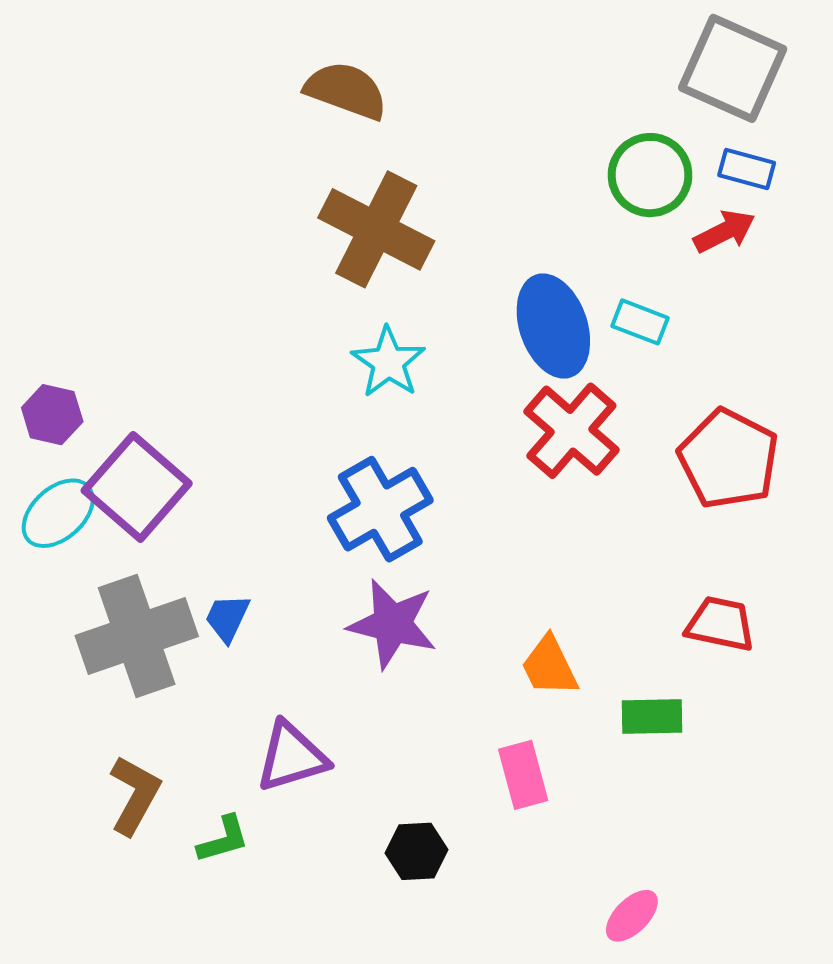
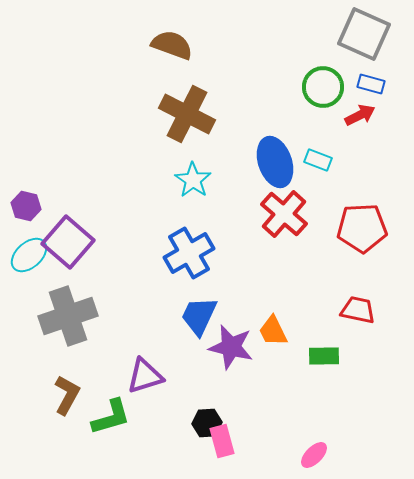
red pentagon: (728, 459) -> (362, 228), turned -30
blue trapezoid: (227, 618) -> (199, 316), moved, size x1.6
purple star: (392, 624) -> (231, 347), moved
pink rectangle: (523, 775) -> (222, 441), moved
green L-shape: (223, 839) -> (111, 417), size x1.5

